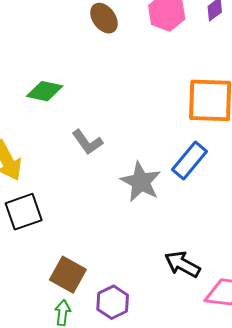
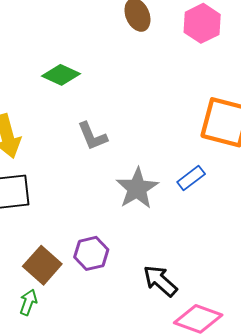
blue rectangle: (190, 161) -> (191, 178), size x0.7
purple hexagon: (113, 302) -> (91, 253), moved

